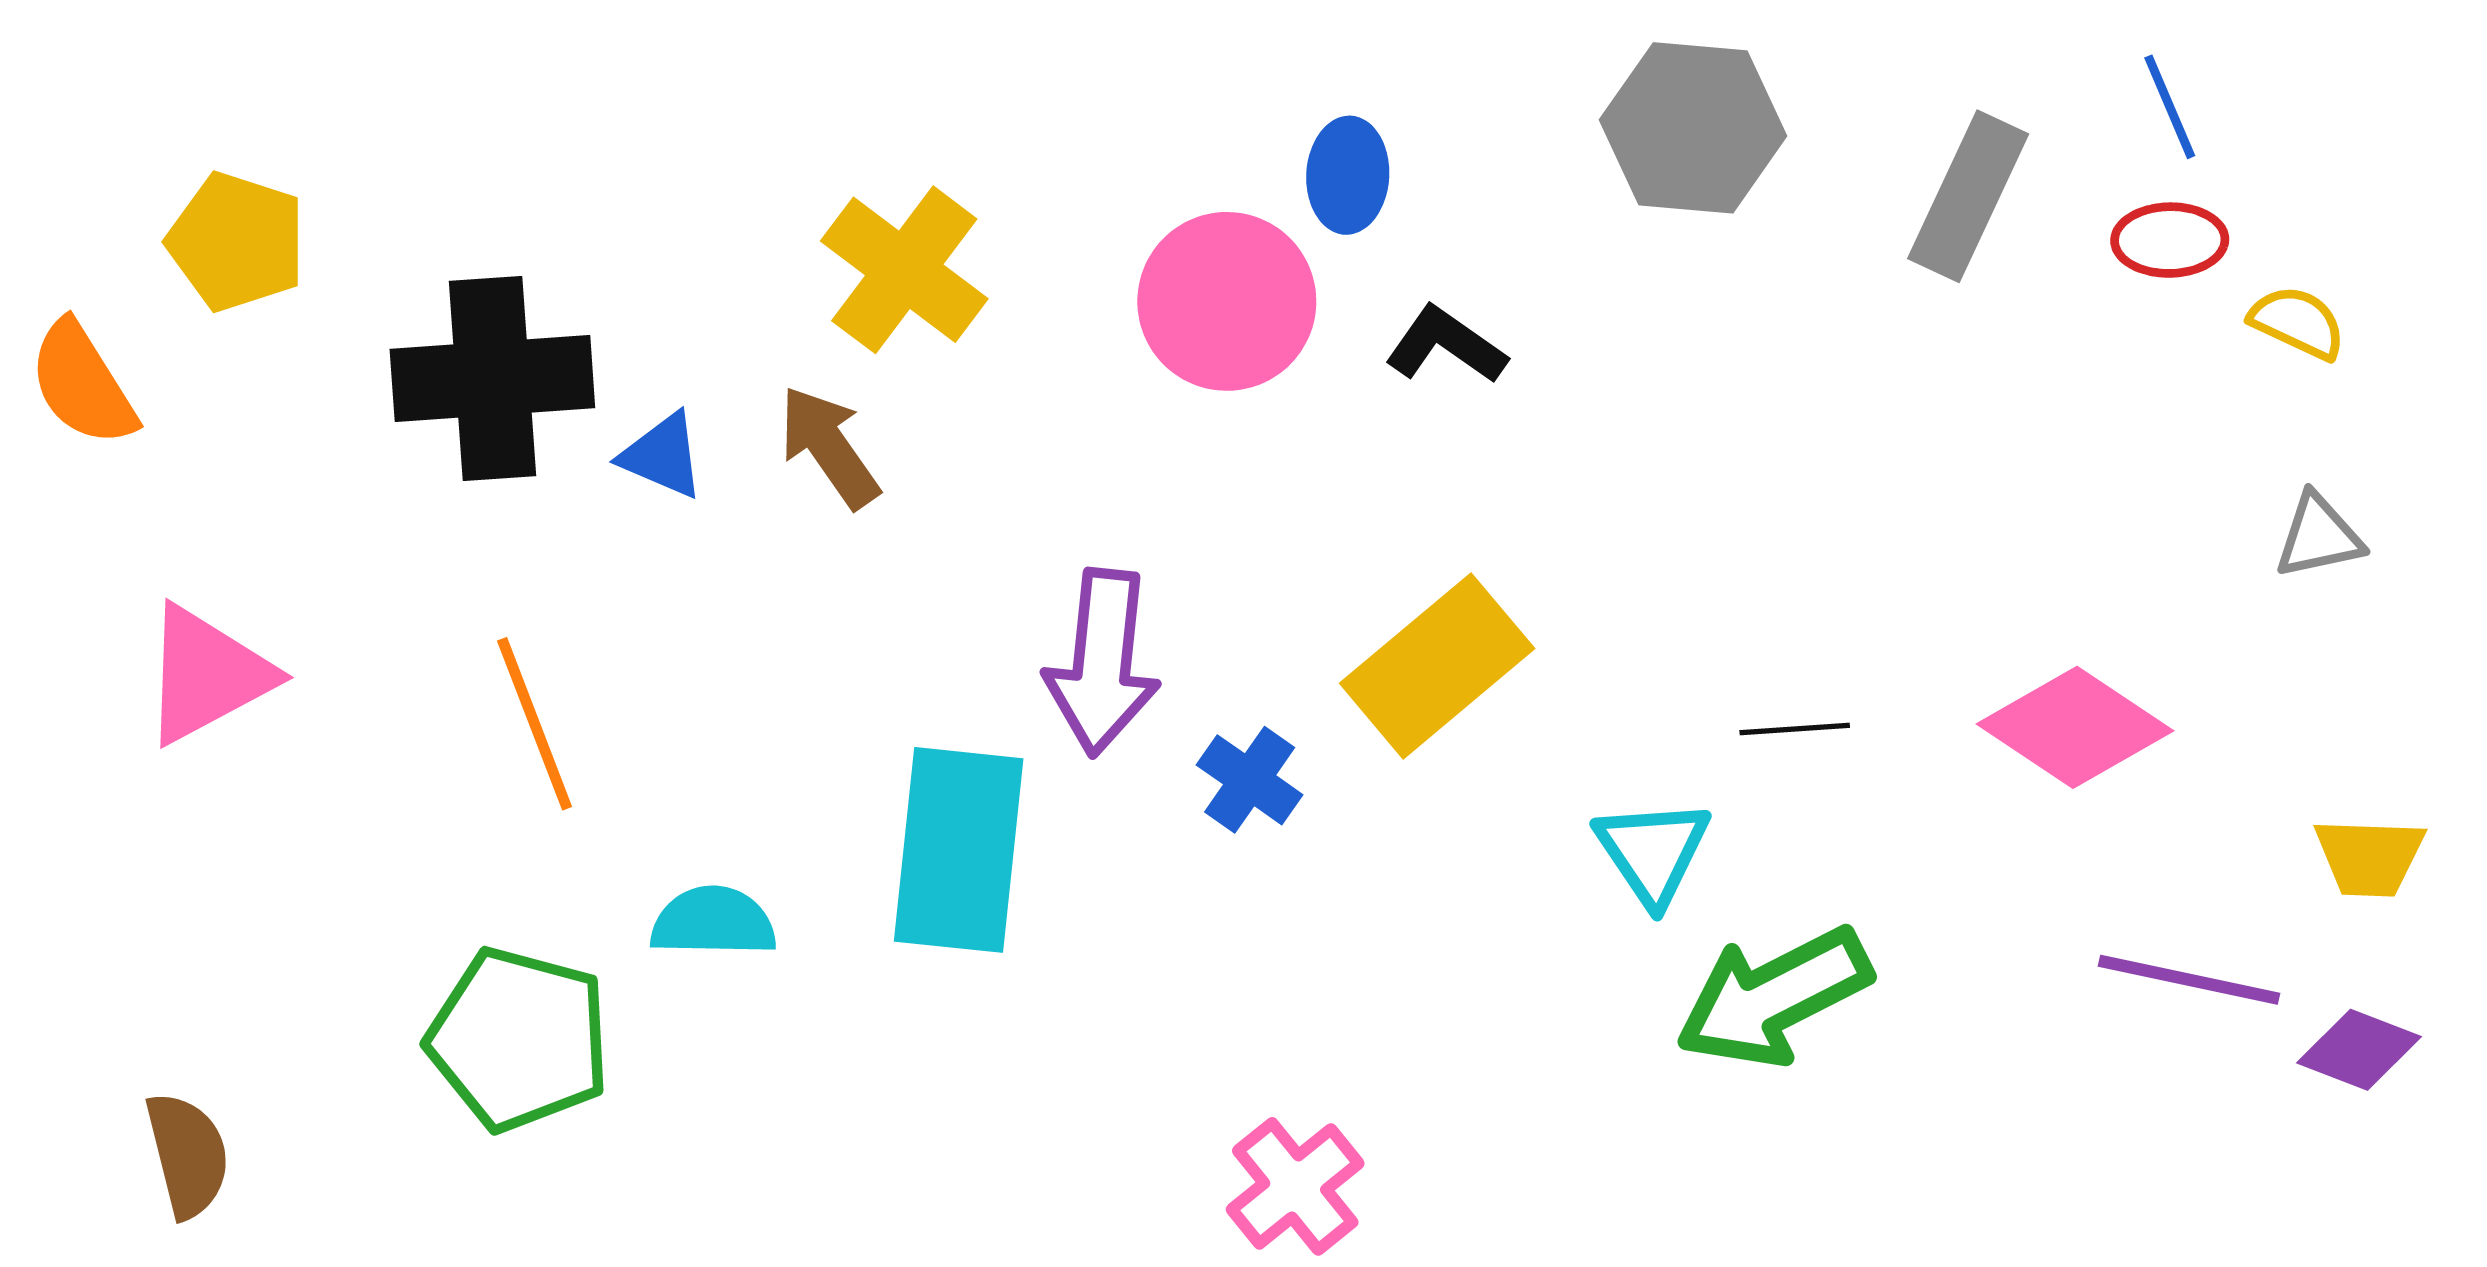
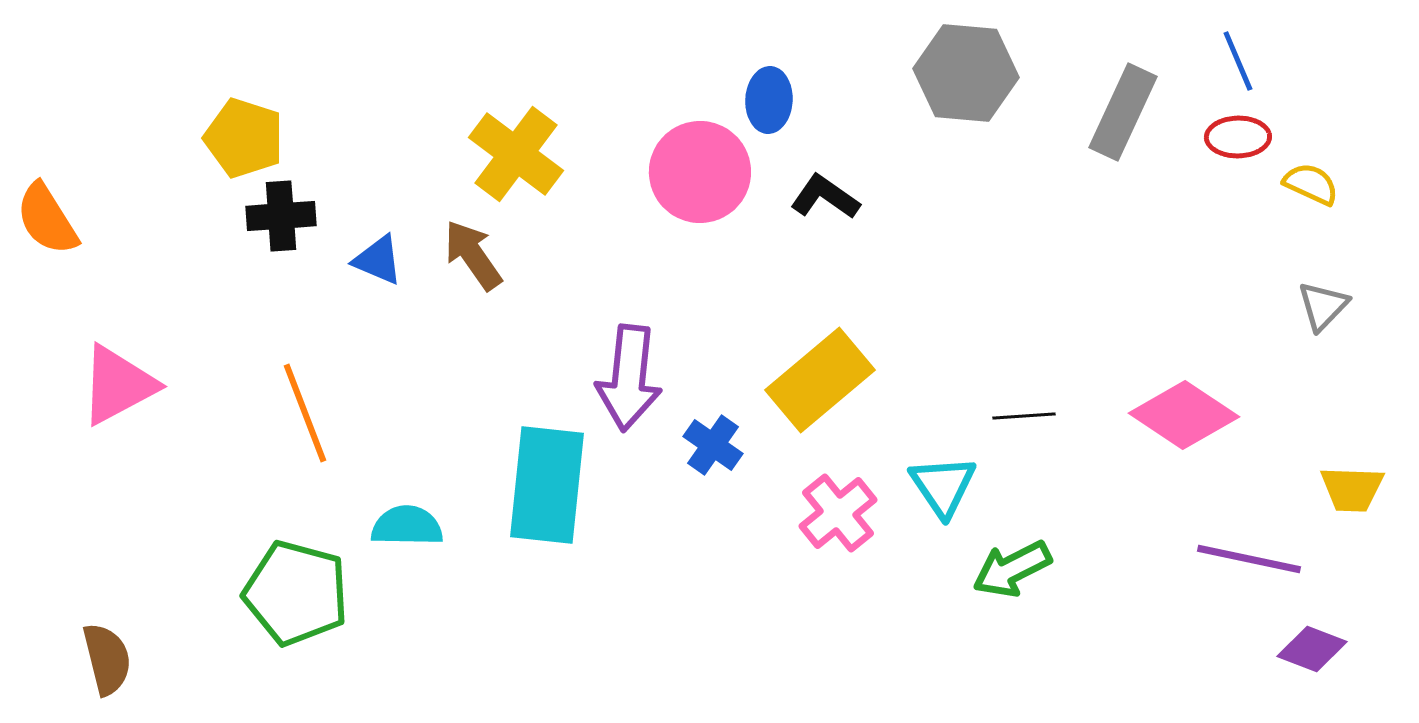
yellow pentagon: (237, 242) -> (244, 138), moved
black cross: (492, 378) -> (281, 216), size x0.6
gray triangle: (2319, 536) -> (1323, 306), turned -34
green arrow: (1774, 997) -> (1012, 569), size x0.7
purple diamond: (2359, 1050) -> (1312, 649), moved
pink cross: (1295, 1186) -> (838, 513), moved

